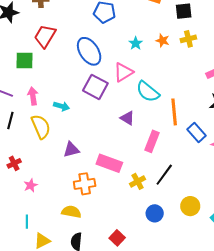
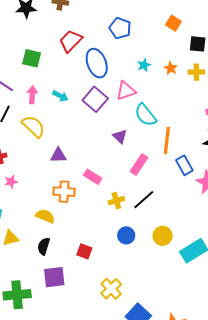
red trapezoid: (45, 36) -> (71, 41), moved
cyan arrow: (62, 106) -> (60, 96), moved
yellow semicircle: (41, 127) -> (33, 126), turned -35
pink rectangle: (109, 163) -> (93, 177), size x0.7
red square: (117, 238) -> (84, 251), turned -35

